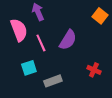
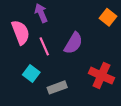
cyan square: (29, 68) -> (31, 73), turned -35
red cross: (94, 70) -> (101, 76), size x1.6

